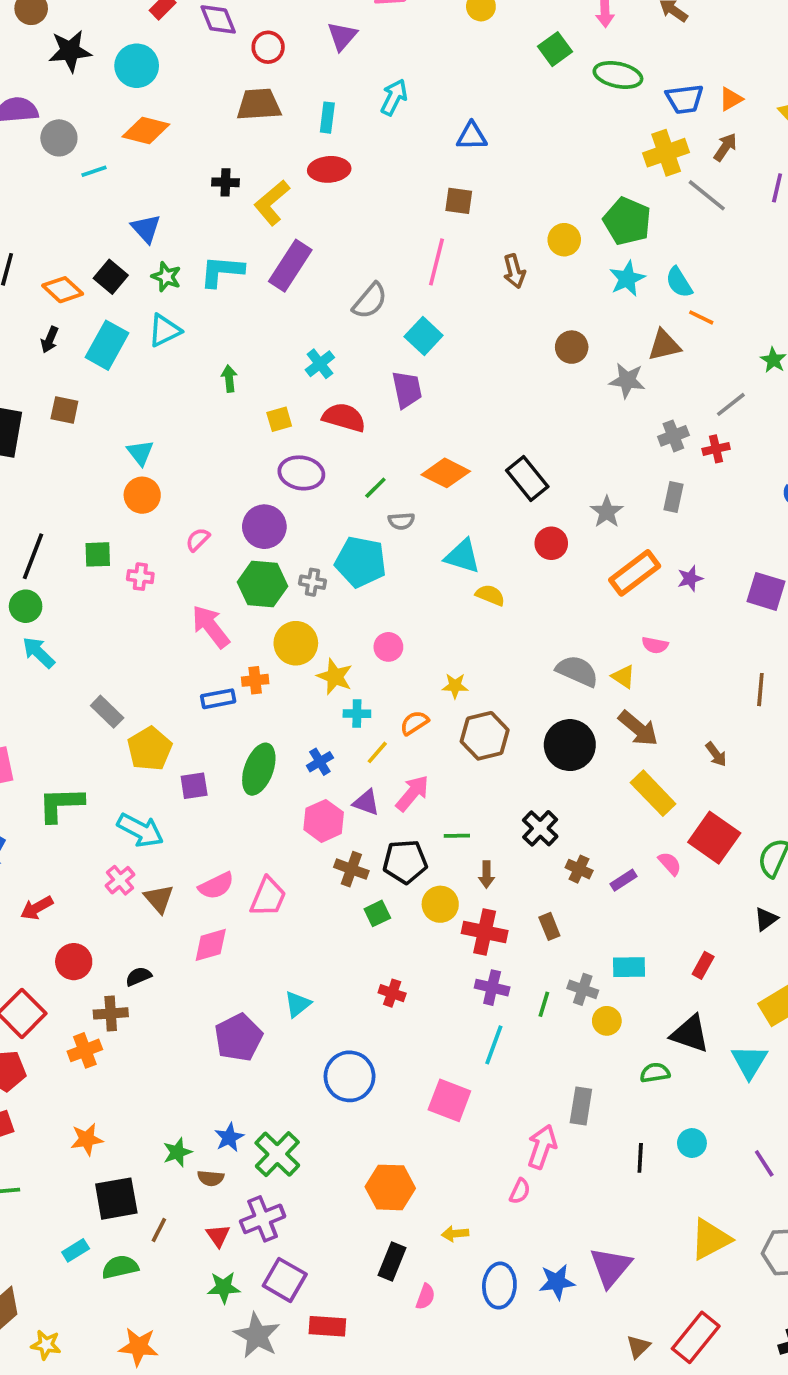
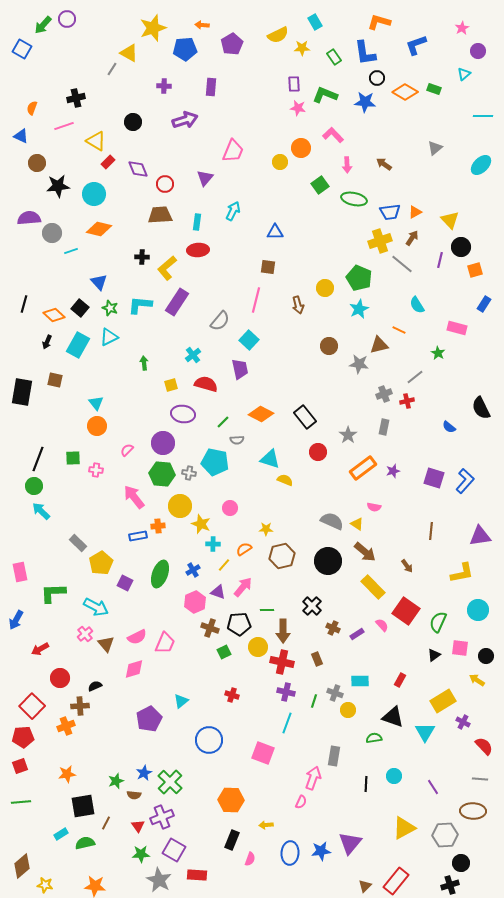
cyan semicircle: (679, 282) -> (417, 305), moved
purple square: (194, 786) -> (125, 583), turned 35
brown arrow: (486, 875) -> (283, 631), size x1.6

